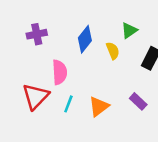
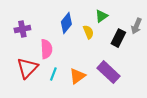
purple cross: (37, 34) -> (22, 29), moved
purple rectangle: (138, 101) -> (108, 72), size x1.6

